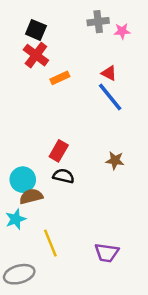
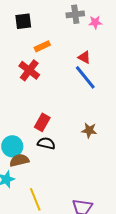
black square: (36, 30) -> (23, 21), turned -30
red cross: (36, 55) -> (29, 70), moved
orange rectangle: (60, 78) -> (42, 46), moved

